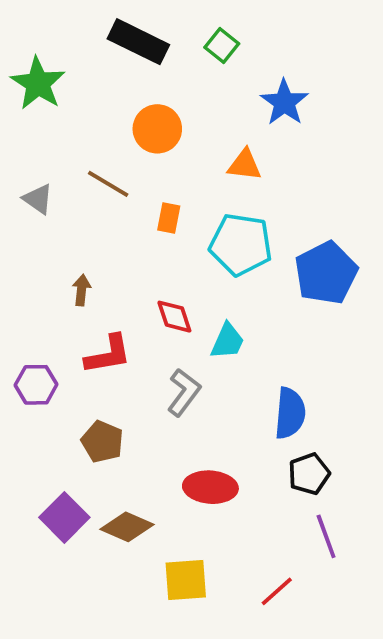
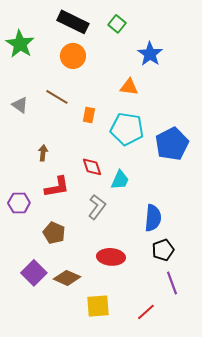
orange circle: (157, 129) -> (73, 56), moved

